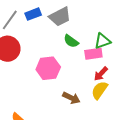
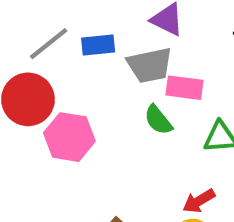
pink rectangle: (93, 54) -> (184, 88), moved
pink hexagon: (48, 68) -> (69, 137), moved

